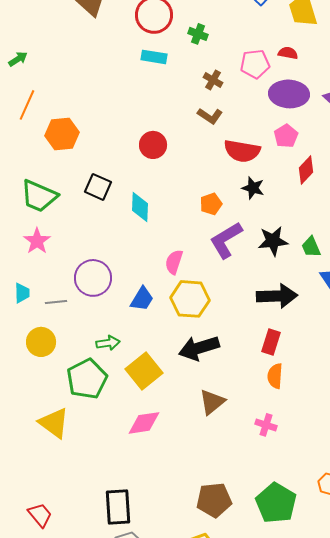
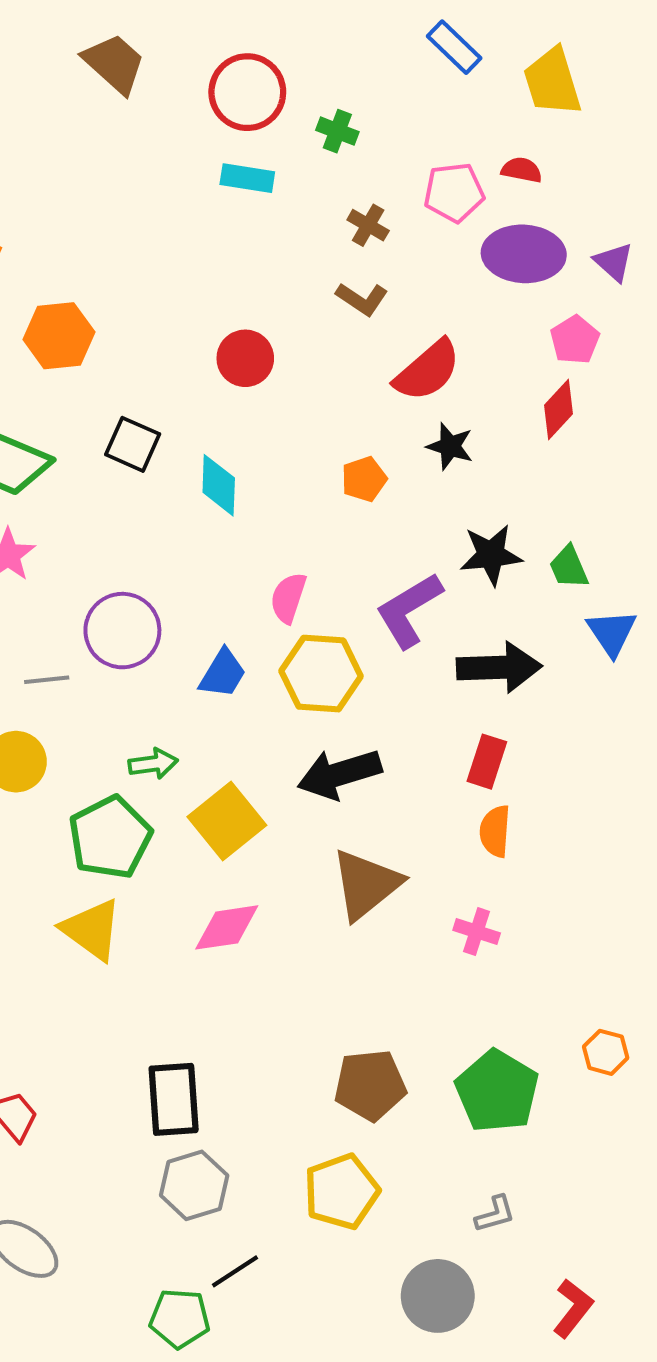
pink pentagon: (286, 136) -> (575, 340), moved
red semicircle: (242, 151) -> (427, 371), turned -51
purple L-shape: (226, 240) -> (409, 610), moved
brown triangle: (212, 402) -> (366, 884), size x1.4
yellow triangle: (54, 423) -> (92, 929), moved

